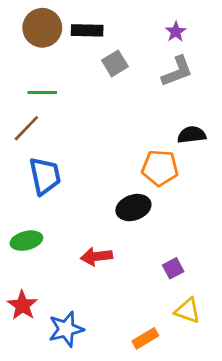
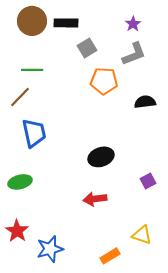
orange pentagon: (160, 168) -> (104, 81), moved
red arrow: (96, 256) -> (95, 199), moved
purple square: (173, 268) -> (148, 181), moved

